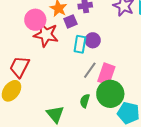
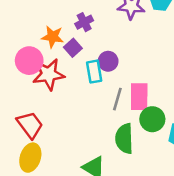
red trapezoid: (19, 67) -> (30, 125), turned 135
green circle: (110, 94) -> (152, 119), size x0.7
green semicircle: (85, 101) -> (124, 139), size x1.6

